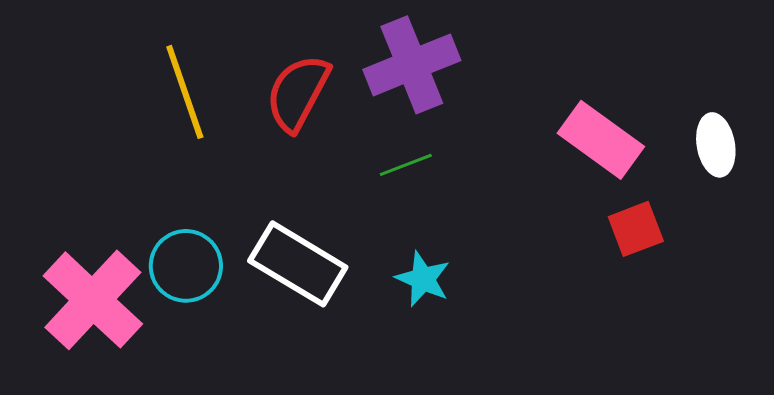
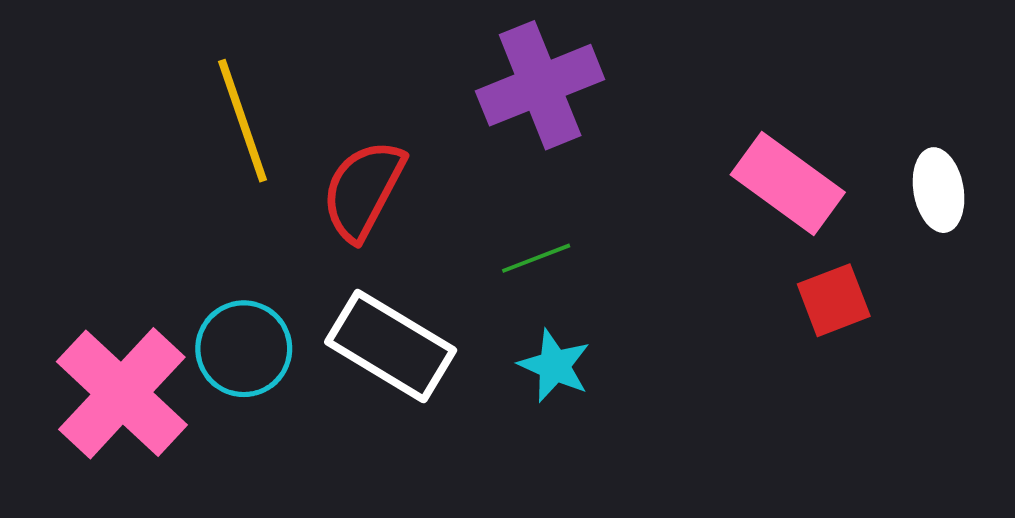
red semicircle: (298, 93) -> (363, 190), moved
green line: (406, 165) -> (536, 258), moved

